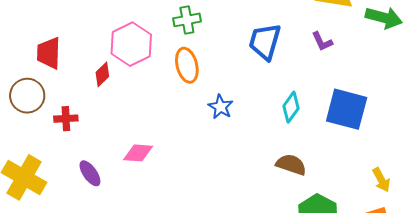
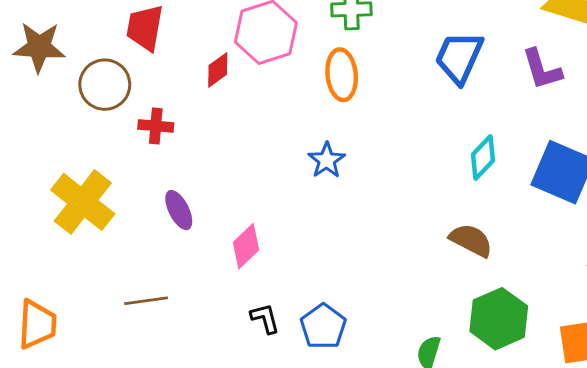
purple L-shape: (322, 41) -> (542, 69), size x1.4
blue star: (221, 107) -> (327, 160), moved
pink diamond: (138, 153) -> (246, 246), moved, turned -56

